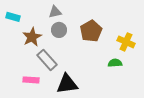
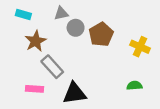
cyan rectangle: (13, 17) -> (23, 14), moved
gray circle: (59, 30) -> (76, 28), moved
green semicircle: (115, 63) -> (134, 86), moved

